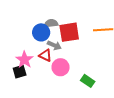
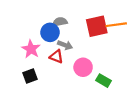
red square: (69, 32) -> (97, 26), moved
pink star: (24, 60) -> (31, 49), moved
pink circle: (61, 67) -> (83, 67), moved

